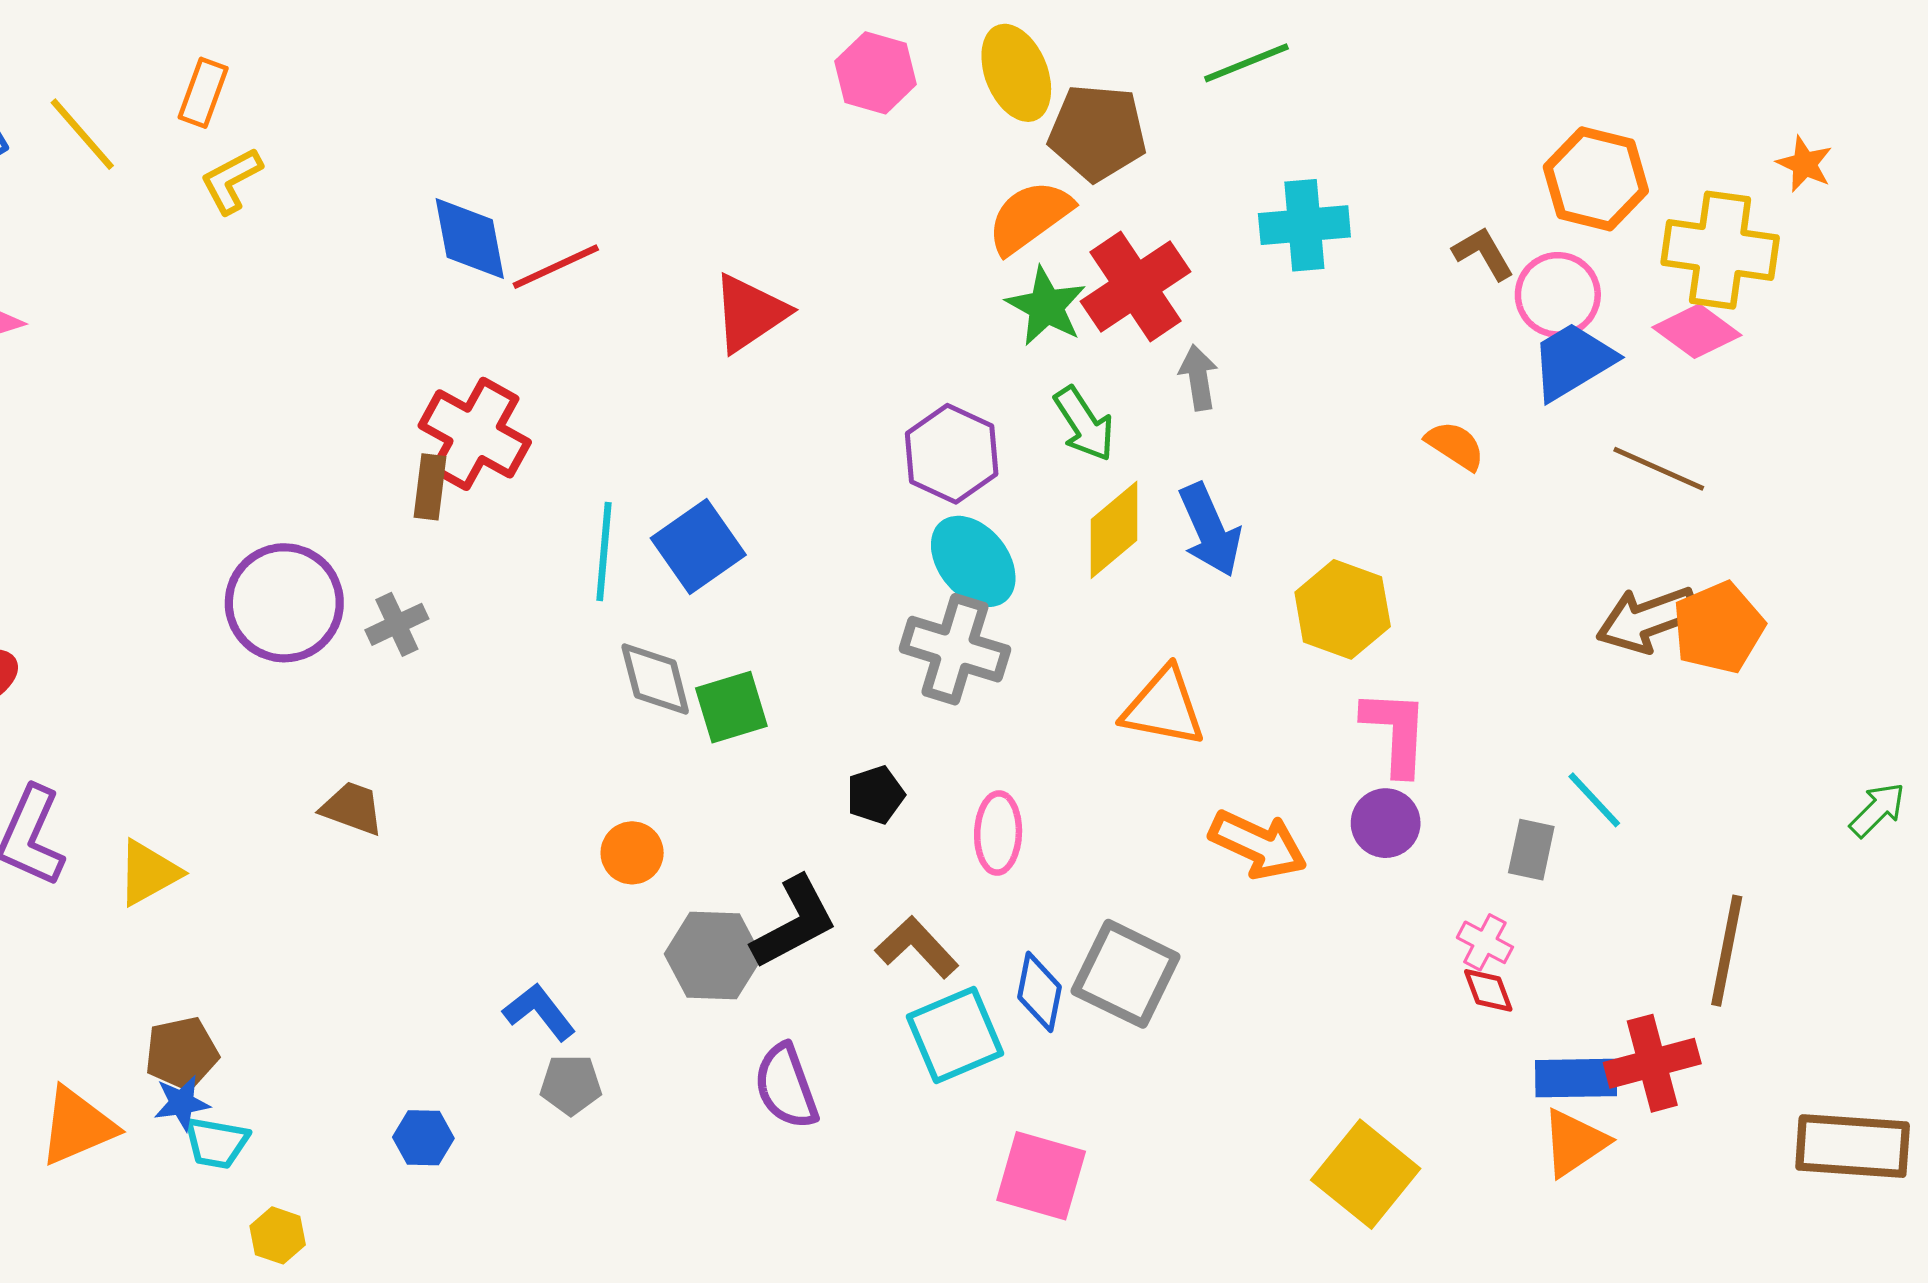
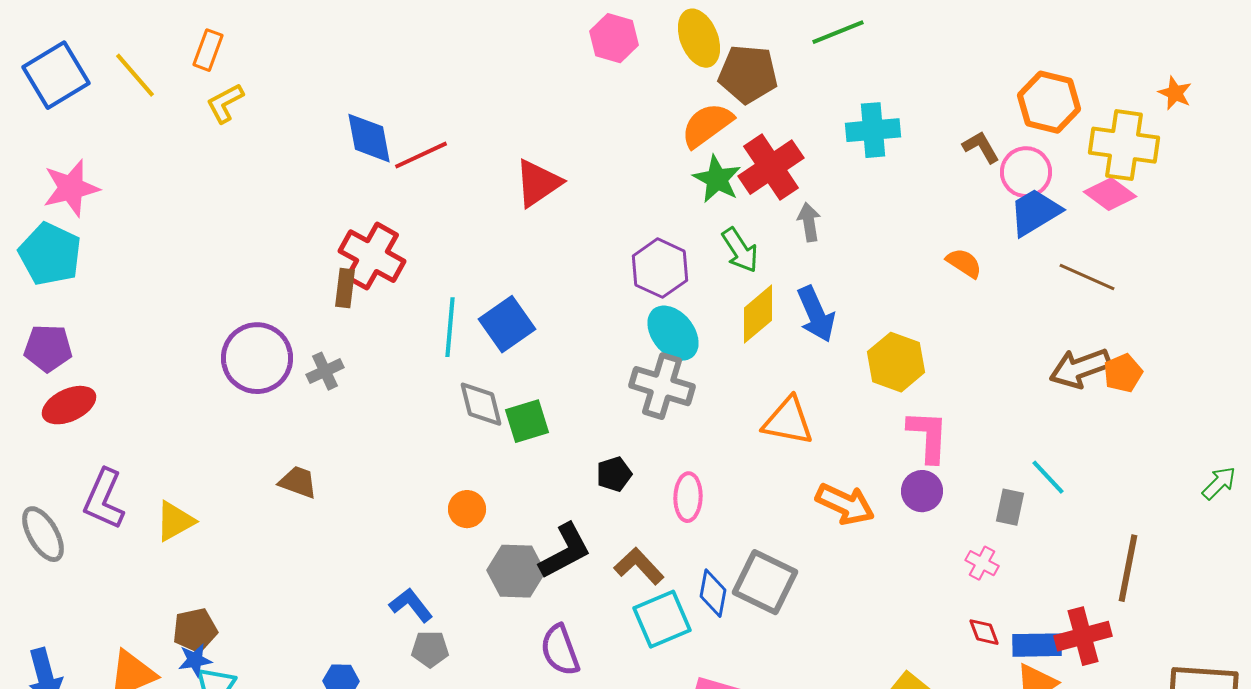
orange pentagon: (1718, 628) -> (1123, 373), size x0.7
red diamond: (1488, 990) -> (984, 632), moved

